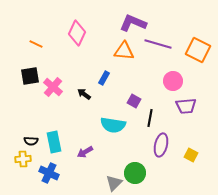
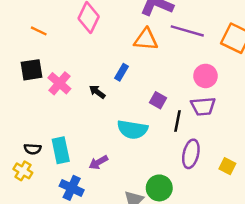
purple trapezoid: (186, 106) -> (203, 106), moved
yellow cross: (23, 159) -> (23, 171), turned 35
blue cross: (49, 173) -> (72, 188), moved

